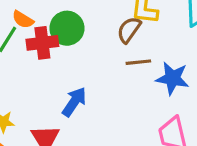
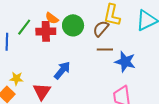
orange semicircle: (23, 20) -> (52, 18), moved
green circle: (67, 28) -> (73, 25), moved

